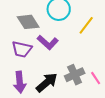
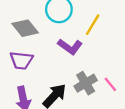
purple L-shape: (48, 42) -> (70, 47), moved

